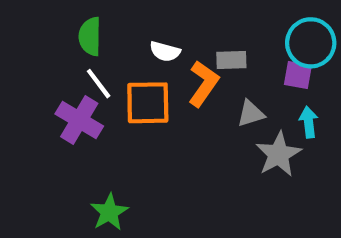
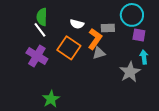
cyan circle: (311, 43) -> (132, 15), moved
white line: (99, 84) -> (40, 30), moved
orange square: (148, 103) -> (69, 48), turned 35
gray triangle: (251, 114) -> (99, 53), moved

